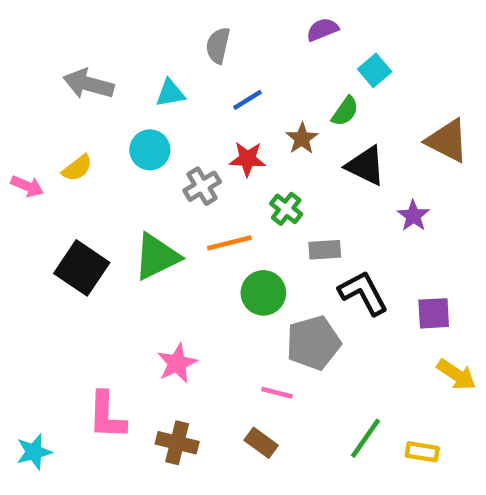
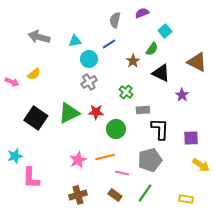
gray semicircle: (218, 45) -> (115, 20), moved
cyan circle: (150, 150) -> (89, 59), moved
red star: (247, 159) -> (96, 112), moved
orange line: (229, 243) -> (105, 157), moved
black L-shape: (363, 293) -> (160, 129), turned 30
gray pentagon: (313, 343) -> (150, 160), moved
pink L-shape: (107, 415) -> (31, 178), moved
green line: (366, 438) -> (145, 193), moved
brown cross: (177, 443) -> (78, 195), turned -30
cyan star: (34, 452) -> (15, 156), moved

